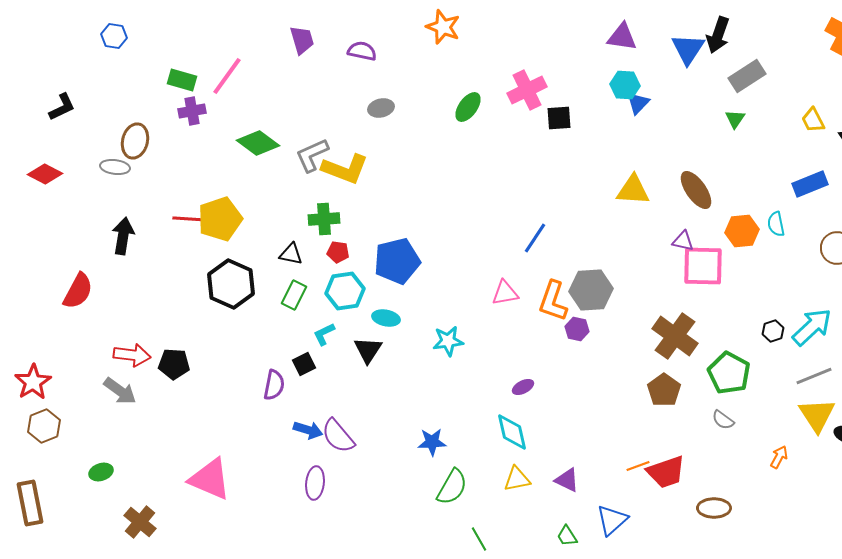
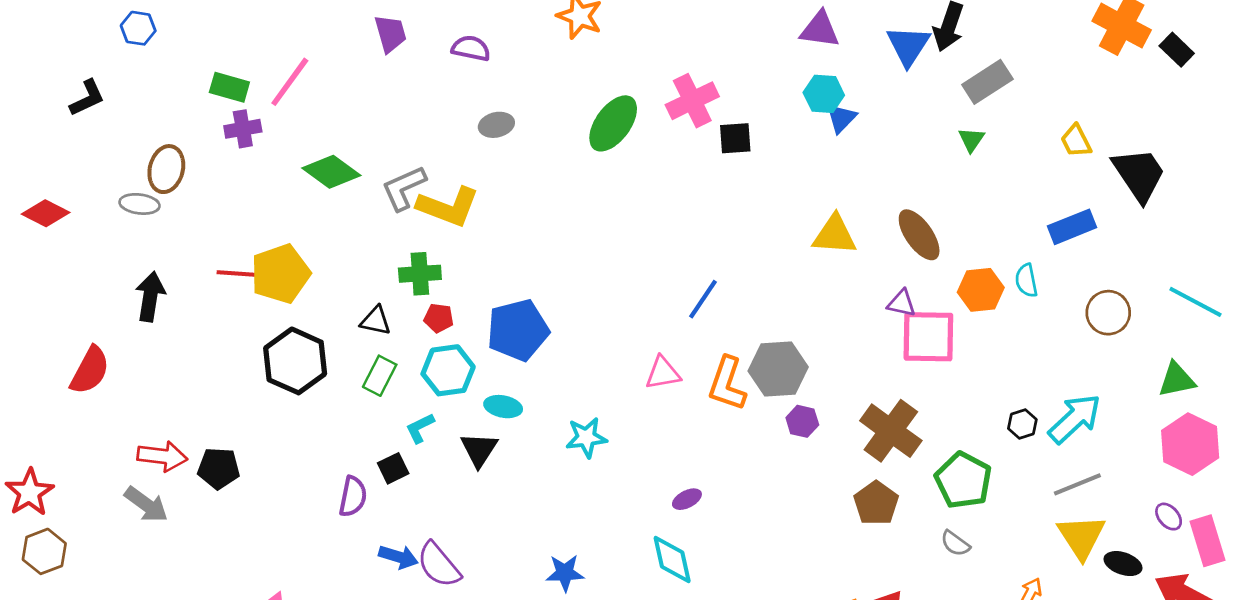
black L-shape: (62, 107) -> (87, 98), moved
green ellipse: (468, 107) -> (613, 123), size x1.4
purple hexagon: (577, 329) -> (802, 421), moved

